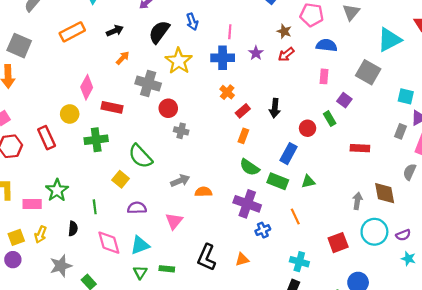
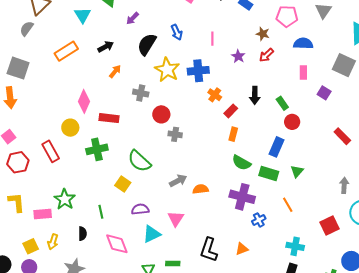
blue cross: (223, 58) -> (198, 71), moved
gray cross: (148, 83) -> (141, 93), size x0.7
black arrow: (275, 108) -> (255, 95), moved
green rectangle: (330, 119) -> (282, 103), moved
red rectangle: (360, 148) -> (342, 136), turned 48
green triangle: (308, 182) -> (297, 171), turned -32
cyan triangle: (140, 245) -> (152, 234), moved

